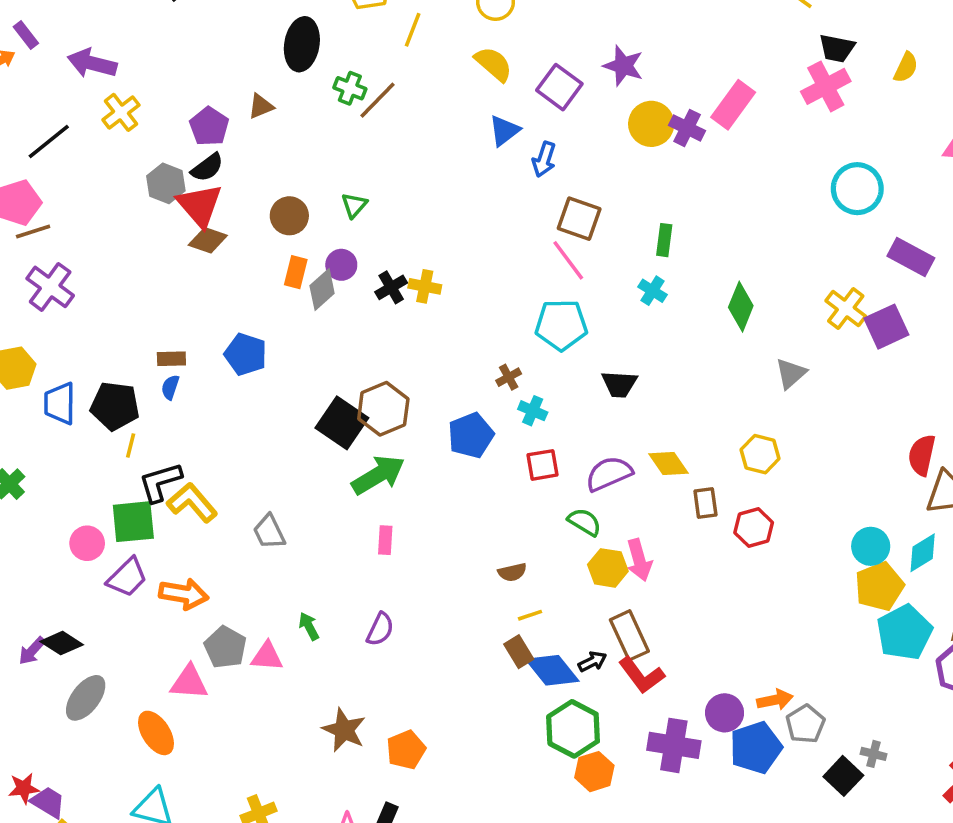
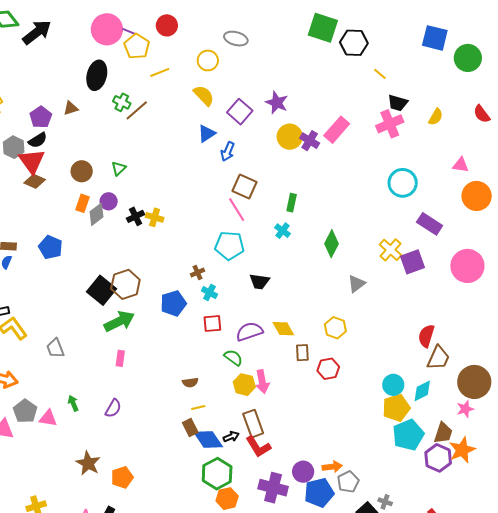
yellow line: (413, 30) -> (160, 72), turned 42

